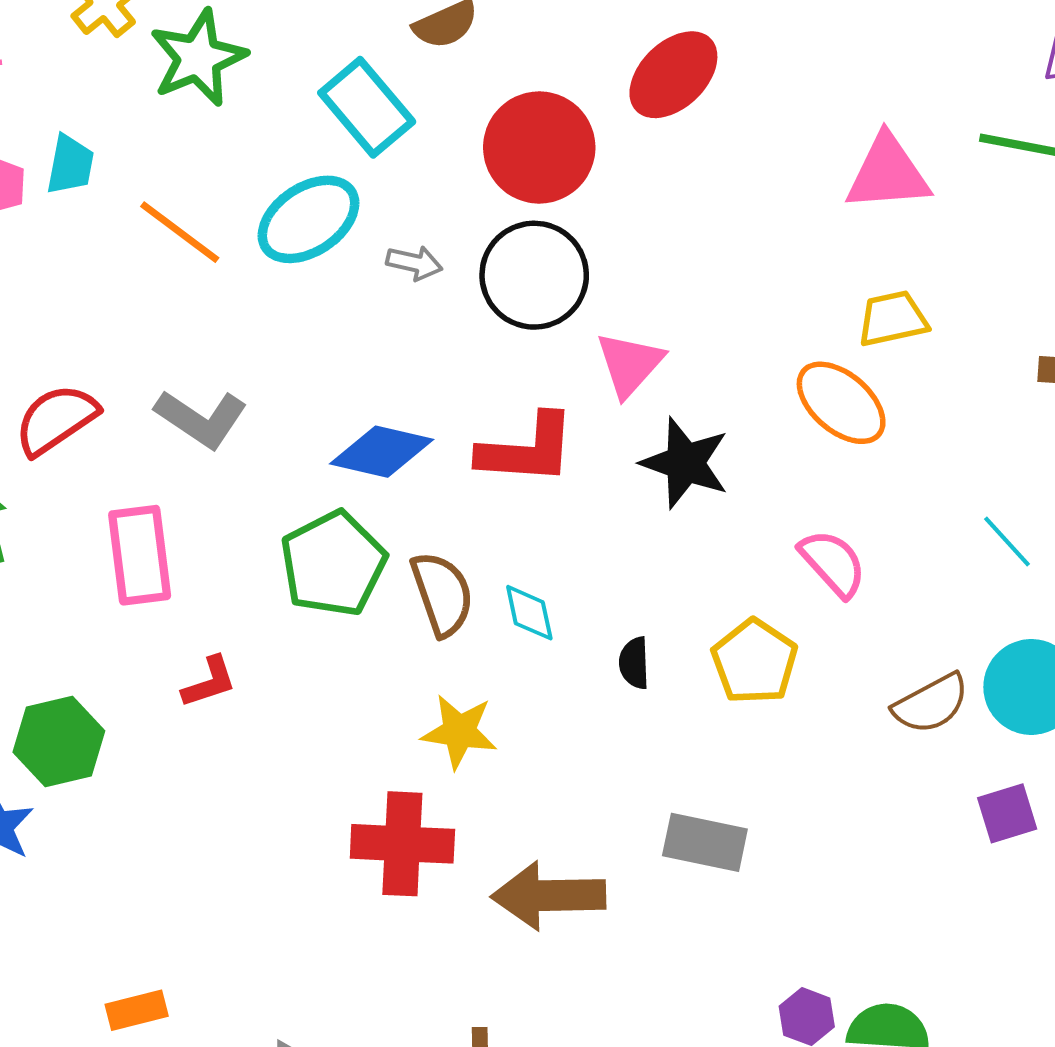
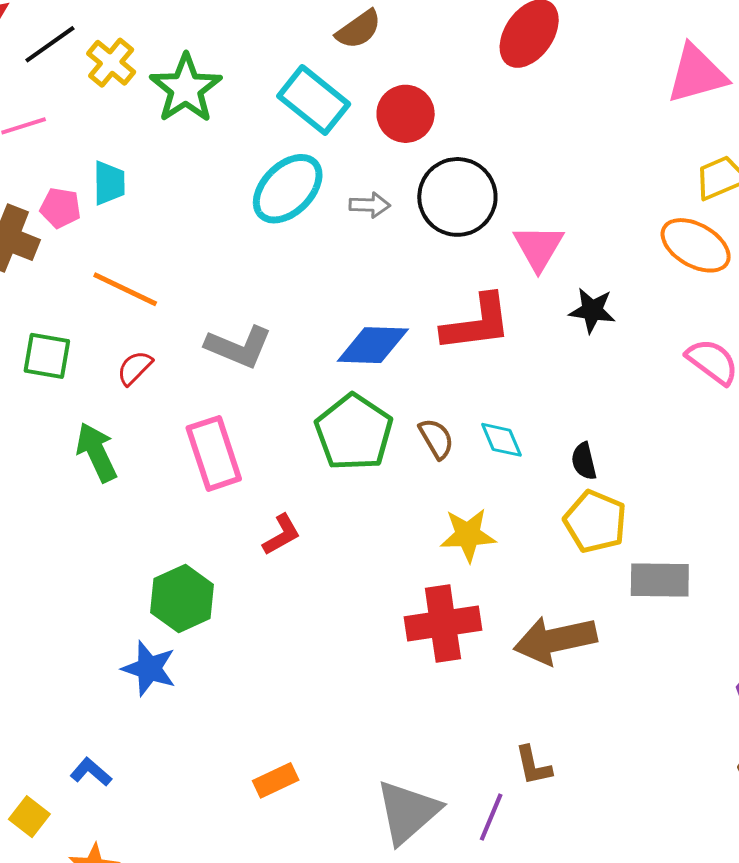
red circle: (539, 147) -> (406, 114), moved, size x0.7
orange line: (180, 232) -> (125, 289), moved
red semicircle: (56, 419) -> (135, 368), size x0.6
black star: (685, 463) -> (592, 310), size x0.7
brown semicircle: (442, 594) -> (436, 439), size x0.7
yellow pentagon: (755, 662) -> (595, 522), moved

